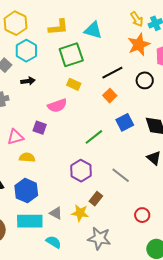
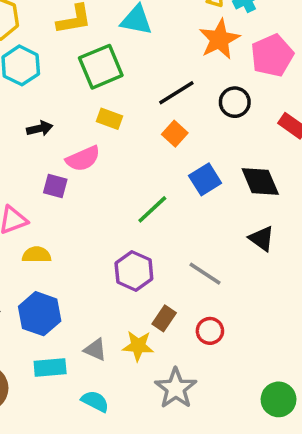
black arrow: (28, 81) -> (40, 128), moved
purple square: (40, 128) -> (55, 186), moved
red circle: (142, 215) -> (210, 331), moved
cyan rectangle: (30, 221) -> (50, 367), size x0.7
gray star: (99, 238) -> (176, 388), turned 30

